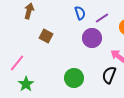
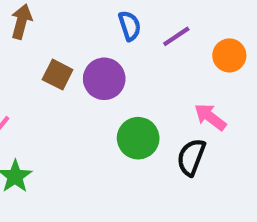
purple circle: (92, 38) -> (104, 79), moved
green circle: (74, 78) -> (138, 138), moved

